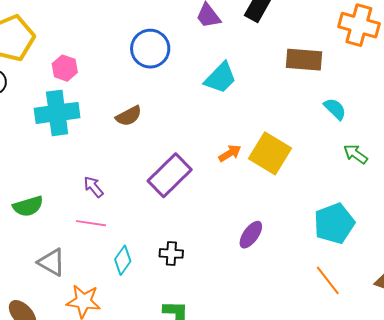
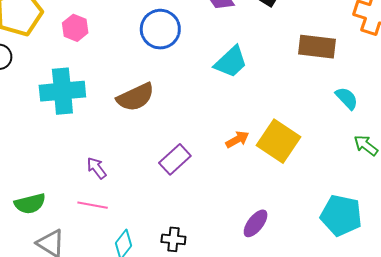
pink hexagon: (65, 68) -> (75, 28), moved
brown semicircle: (129, 116) -> (136, 97), size x1.4
purple rectangle: (170, 175) -> (175, 159), size x0.7
green semicircle: (28, 206) -> (30, 204), moved
cyan pentagon: (334, 223) -> (341, 215), turned 30

